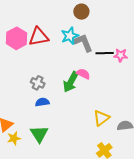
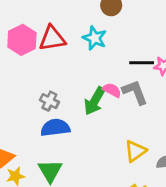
cyan star: (70, 36) -> (95, 38), turned -30
gray L-shape: (83, 43) -> (135, 92), moved
blue semicircle: (42, 102) -> (55, 128), size x1.5

